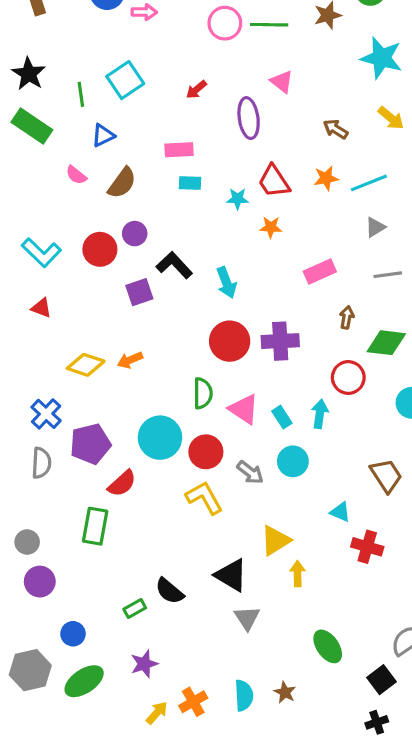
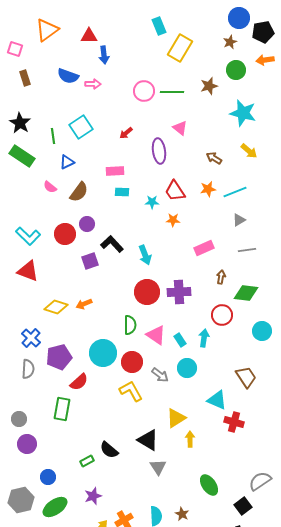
red triangle: (41, 308) -> (28, 271), size x1.6
cyan triangle: (340, 512) -> (217, 400), size x1.5

